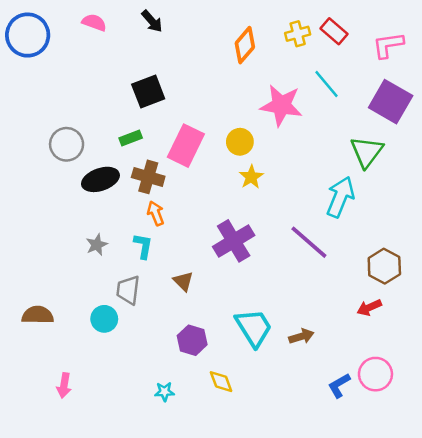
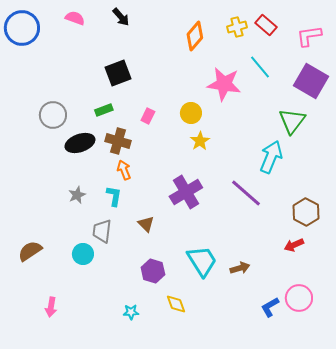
pink rectangle: (186, 146) -> (148, 116), size x0.5
brown semicircle: (38, 315) -> (30, 251), turned -35

